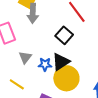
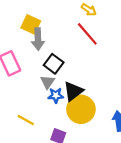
black square: (64, 35) -> (54, 64), moved
gray triangle: (25, 57) -> (48, 82), moved

